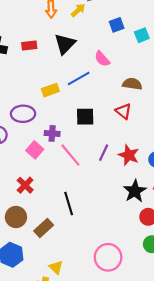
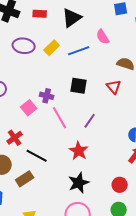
yellow rectangle: (50, 90) -> (52, 48), moved, turned -35
purple ellipse: (23, 114) -> (24, 46), moved
red star: (129, 155) -> (79, 151), moved
black star: (135, 191) -> (79, 183), moved
black line: (69, 204) -> (37, 156), moved, turned -55

